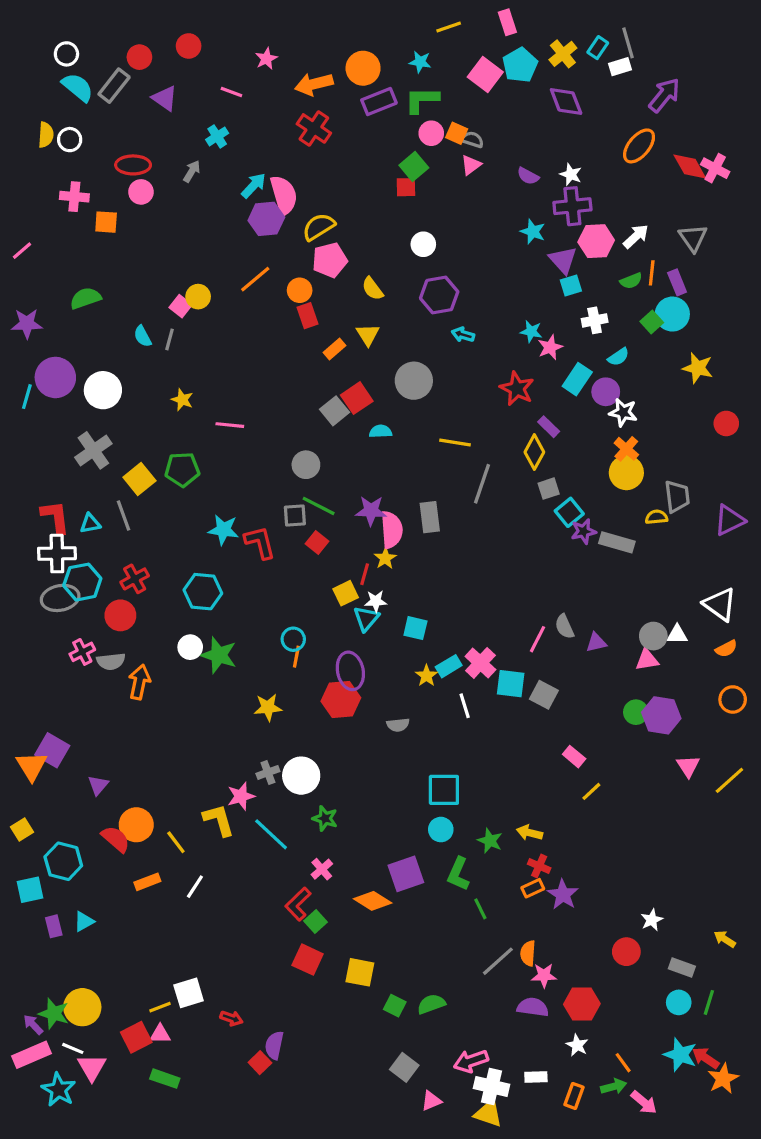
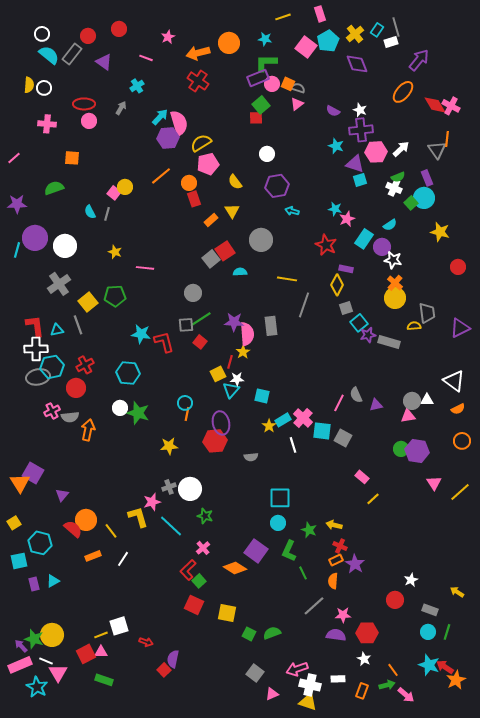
purple rectangle: (379, 102) -> (258, 78), moved
orange square: (106, 222) -> (72, 158), moved
purple triangle: (563, 260) -> (355, 164), turned -30
orange line: (652, 273) -> (447, 139), moved
white cross: (595, 320) -> (394, 188), moved, turned 35
purple rectangle: (549, 427) -> (346, 269), turned -32
green line: (319, 506) -> (201, 319), turned -60
purple square: (406, 874) -> (256, 551), turned -35
orange semicircle: (528, 953) -> (333, 581), moved

